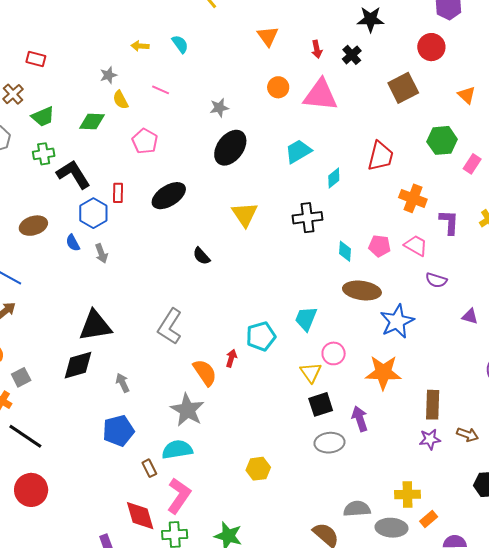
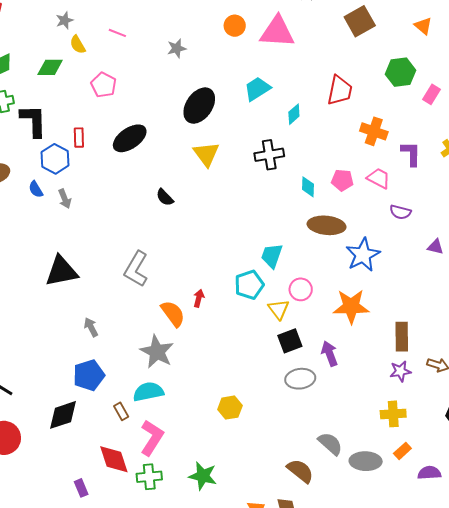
black ellipse: (230, 148) -> (199, 106), moved
black L-shape: (73, 174) -> (34, 121), turned 33
cyan pentagon: (261, 336) -> (249, 285), moved
black diamond: (78, 365) -> (63, 415), moved
yellow cross: (408, 494) -> (393, 414), moved
gray semicircle: (357, 509) -> (330, 444), turned 48

